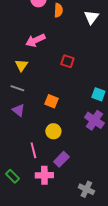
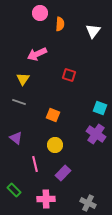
purple triangle: (18, 110) -> (16, 138), moved
pink cross: (44, 175) -> (46, 199), moved

